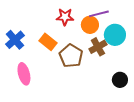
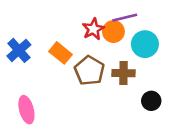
red star: (65, 17) -> (93, 29), moved, turned -30
brown cross: (98, 47) -> (124, 73), moved, turned 30
pink ellipse: (24, 74) -> (26, 110), moved

